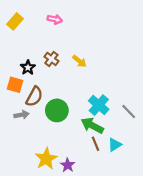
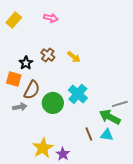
cyan cross: (99, 105) -> (78, 94), moved
gray line: (129, 112) -> (120, 104), turned -63
green arrow: (92, 125) -> (110, 117), moved
cyan triangle: (115, 145) -> (107, 135), turned 40

